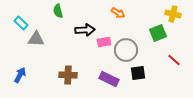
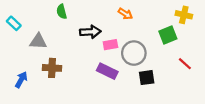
cyan rectangle: (21, 23) -> (14, 23), moved
brown cross: (68, 75) -> (52, 68), moved
purple rectangle: (109, 79) -> (107, 71), moved

